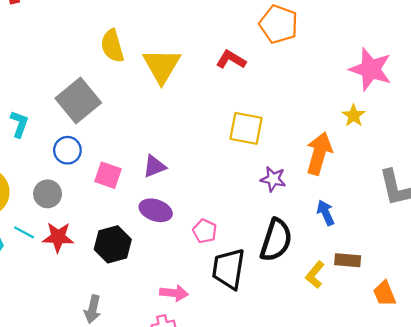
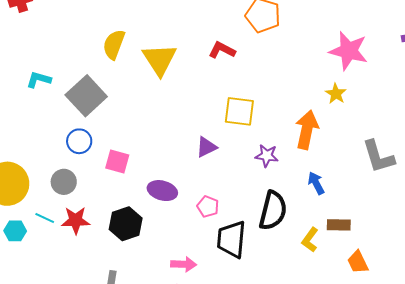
yellow semicircle: (112, 46) -> (114, 44), turned 40
cyan L-shape: (19, 124) -> (39, 80), moved, turned -90
purple triangle: (154, 166) -> (206, 147), moved
orange trapezoid: (384, 294) -> (358, 262), moved

